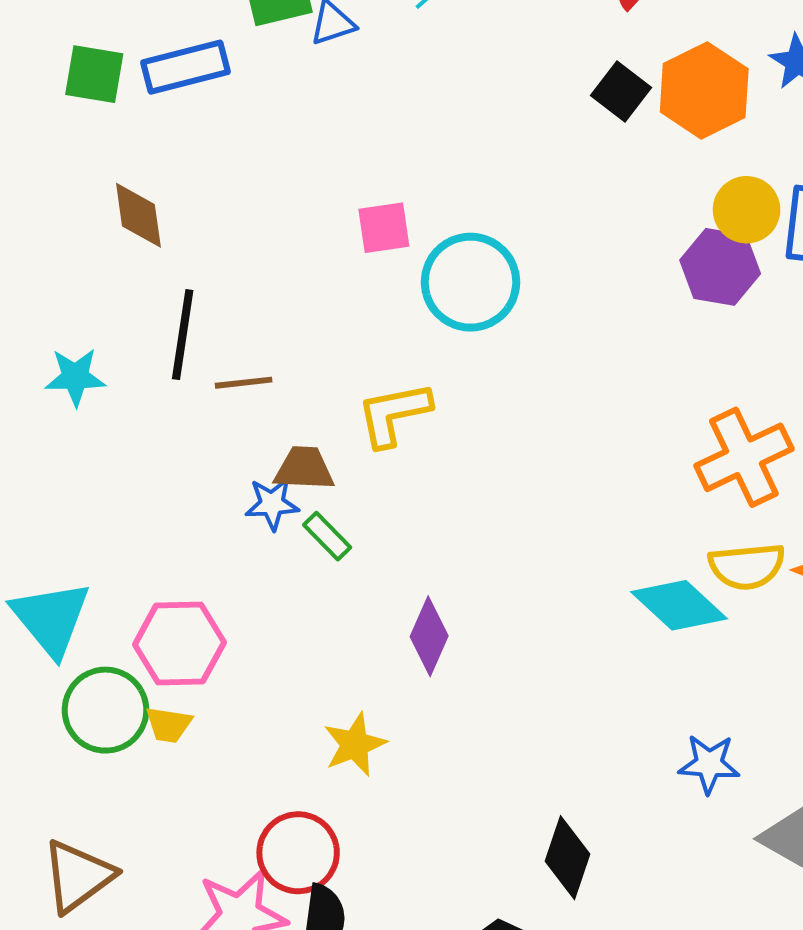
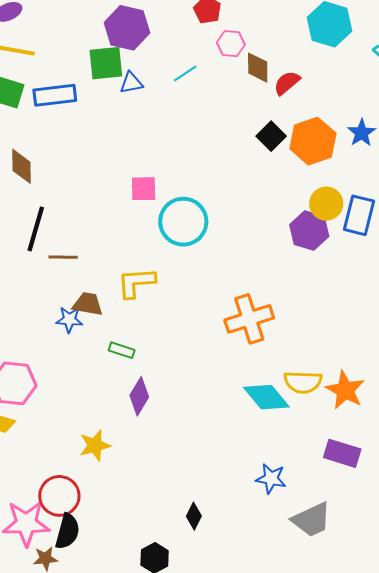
orange cross: (744, 457) -> (249, 319), moved
green rectangle: (327, 536) -> (122, 350), moved, turned -35
black diamond: (567, 858) -> (194, 516), size x0.7

